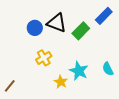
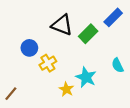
blue circle: (35, 28) -> (29, 48), moved
cyan semicircle: (108, 69) -> (118, 65), moved

